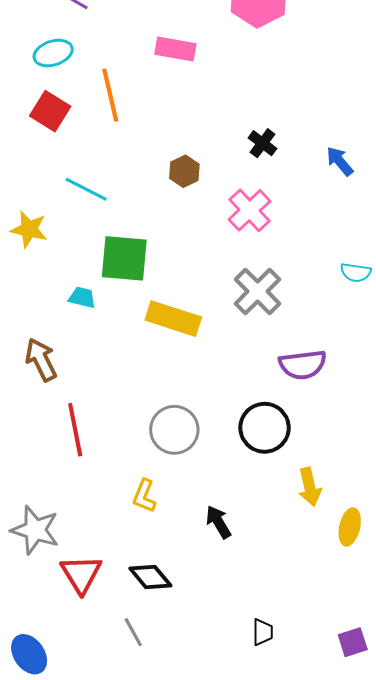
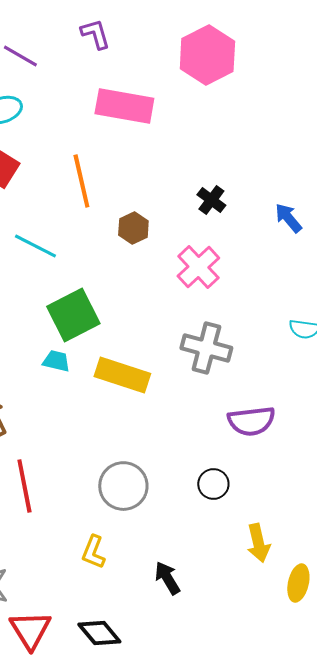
pink rectangle: (175, 49) -> (124, 106), size x1.4
orange line: (110, 95) -> (81, 181), moved
green square: (124, 258) -> (73, 315), turned -32
gray cross: (258, 291) -> (206, 348), turned -30
cyan trapezoid: (82, 298) -> (56, 361), moved
black circle: (265, 428) -> (213, 484), size x0.6

